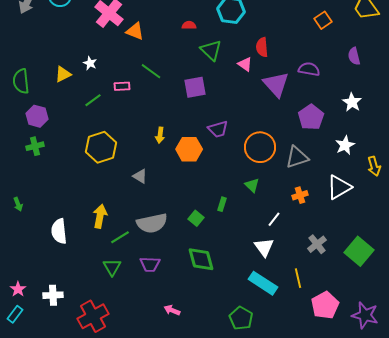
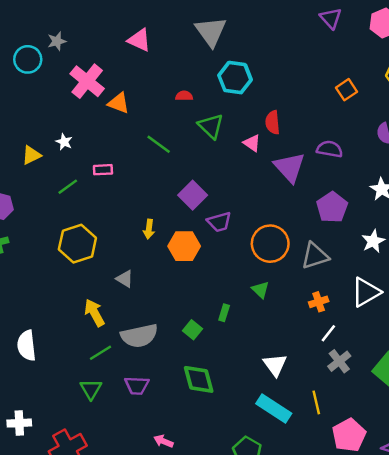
green line: (151, 71) -> (159, 144), moved
purple square: (195, 87) -> (193, 195), moved, turned -35
yellow arrow: (100, 216) -> (94, 313), moved, turned -40
white line: (274, 219) -> (328, 333), moved

